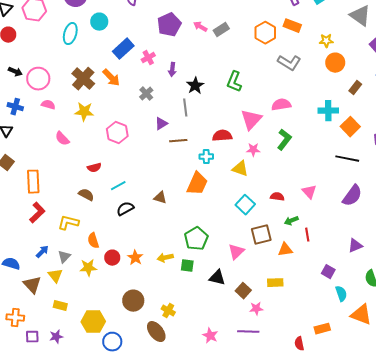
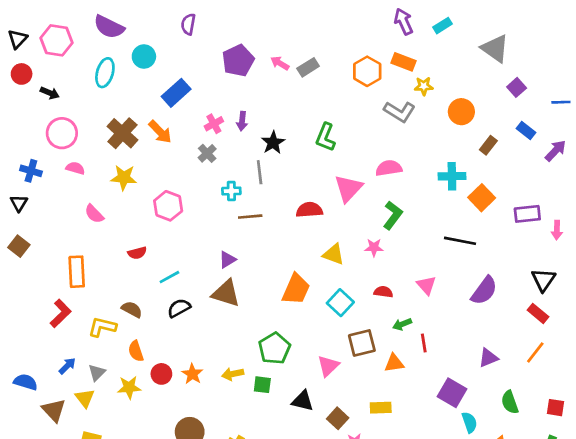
yellow star: (326, 41) -> (424, 86), moved
pink cross: (148, 58) -> (214, 124), moved
black arrow: (15, 72) -> (50, 93), moved
purple triangle: (161, 124) -> (227, 260), moved
pink star: (253, 150) -> (374, 248), moved
cyan cross: (206, 157) -> (231, 191), moved
black line: (347, 159) -> (460, 241), moved
orange rectangle: (33, 182) -> (77, 272), moved
orange trapezoid: (197, 184) -> (296, 289), moved
brown semicircle: (86, 195) -> (132, 309), moved
brown triangle: (160, 198) -> (226, 293), size x1.6
purple square: (328, 272) -> (452, 393), size x1.5

